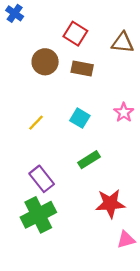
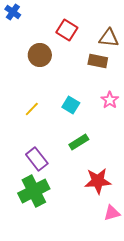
brown rectangle: (82, 69) -> (98, 61), moved

